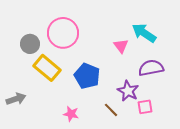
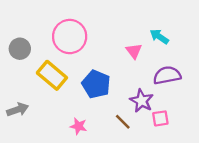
cyan arrow: (144, 33) -> (159, 37), size x0.7
gray circle: (30, 44) -> (20, 49), moved

